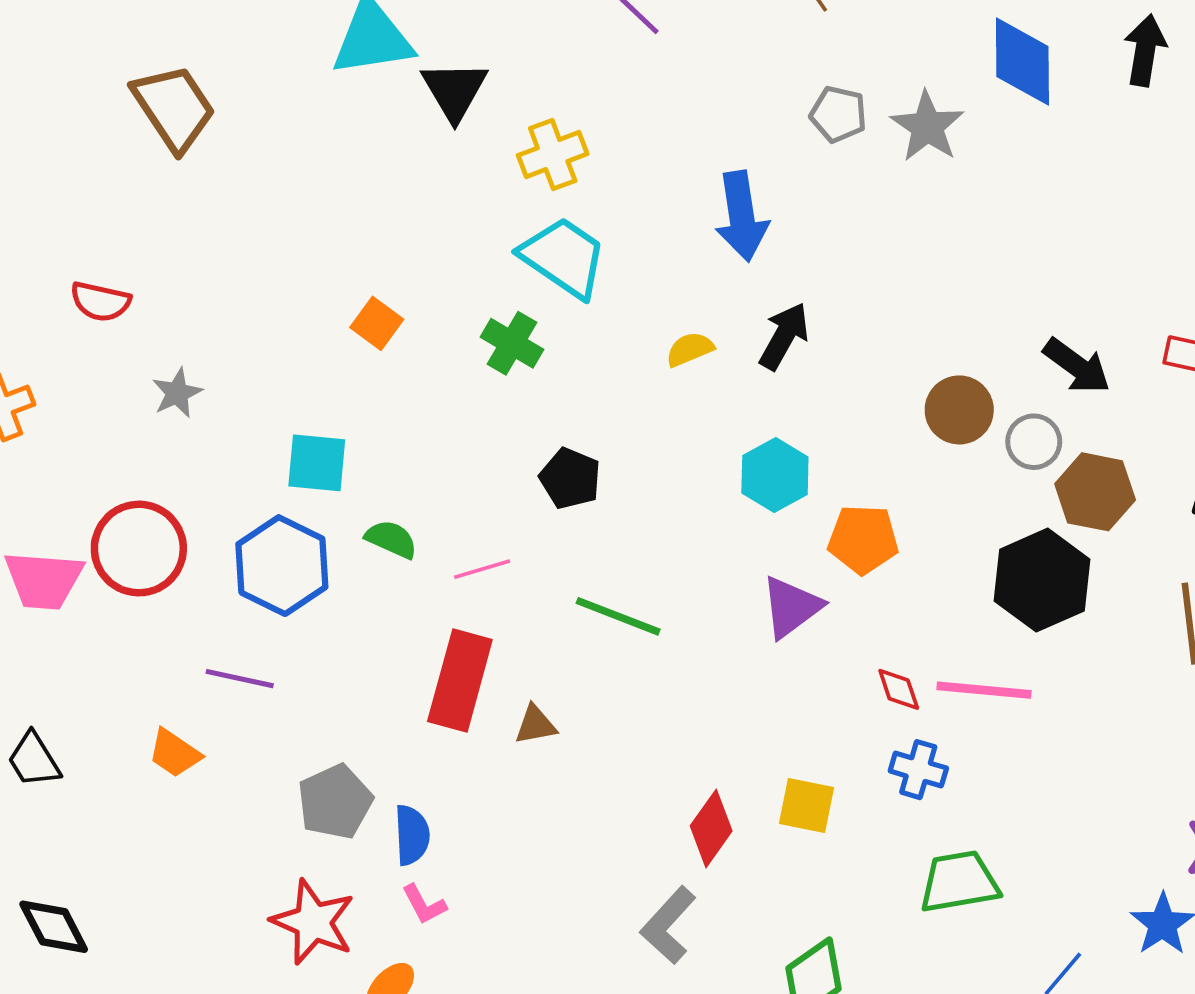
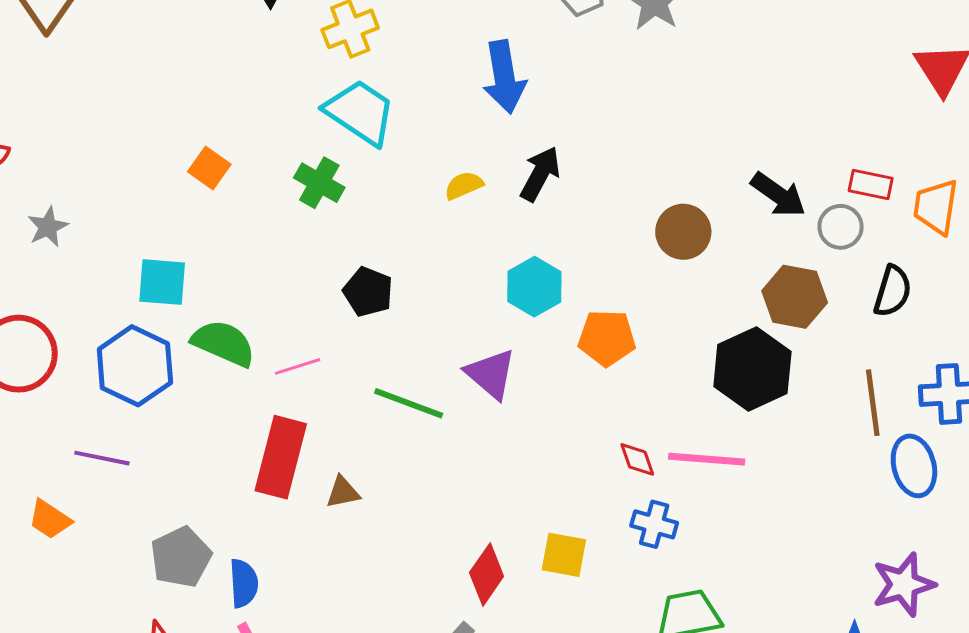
gray circle: (1034, 442) -> (841, 227), moved
green semicircle: (391, 539) -> (224, 343), size x1.5
purple triangle: (791, 607) -> (491, 374), moved, turned -42

